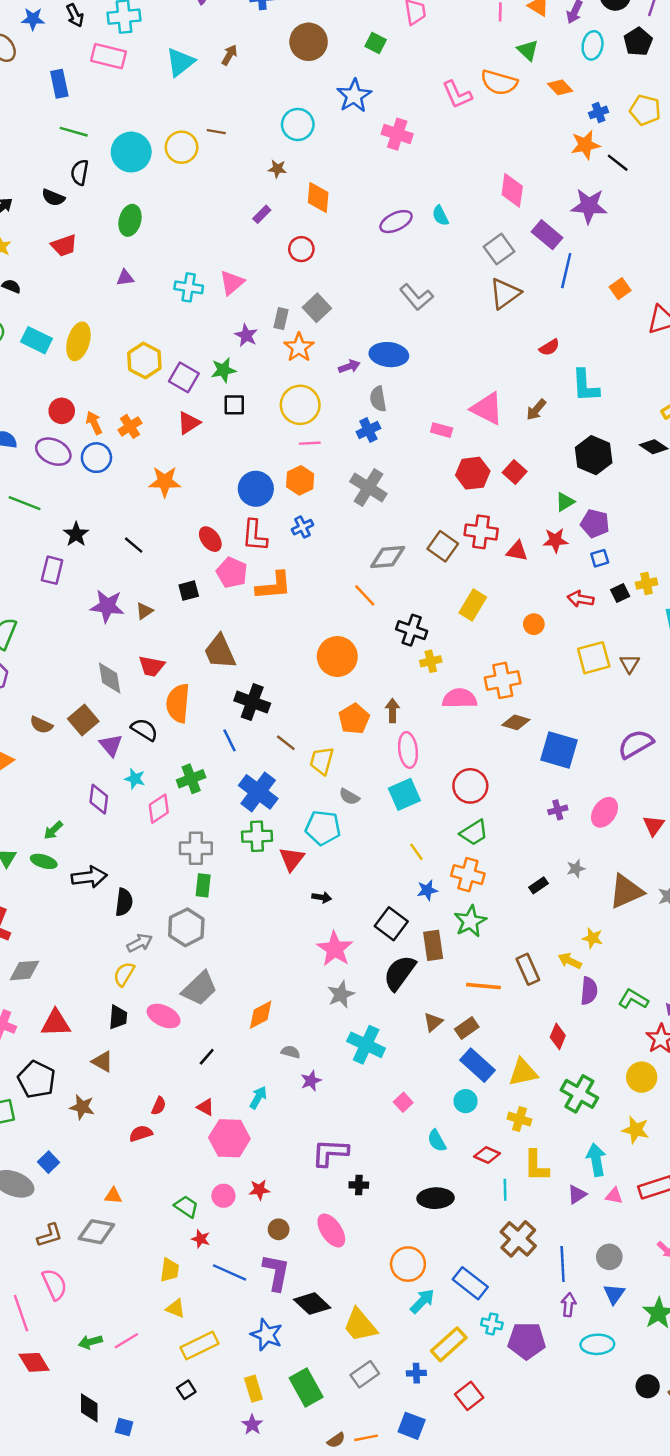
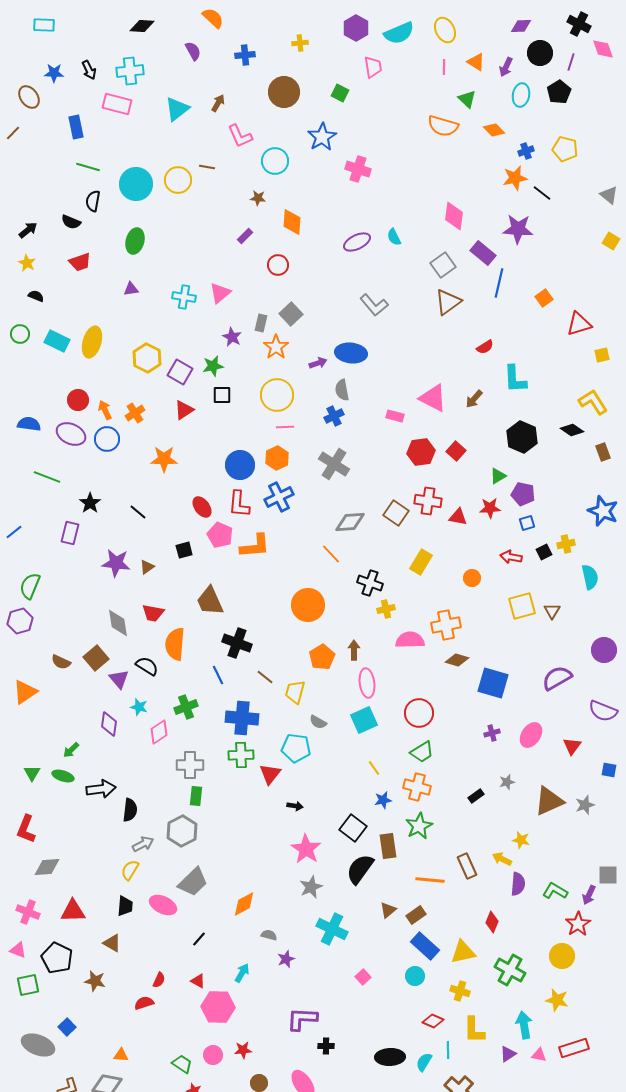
pink L-shape: (457, 95) -> (240, 136), moved
blue cross: (303, 527) -> (279, 497), size x1.6
blue cross: (258, 792) -> (242, 718), turned -32
cyan semicircle: (437, 1141) -> (424, 1062), moved, turned 60

